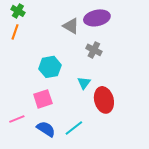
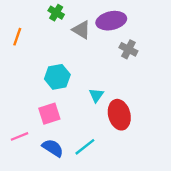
green cross: (18, 11) -> (56, 13), moved
gray cross: (94, 50) -> (128, 49), moved

